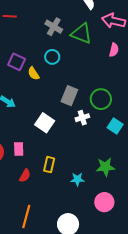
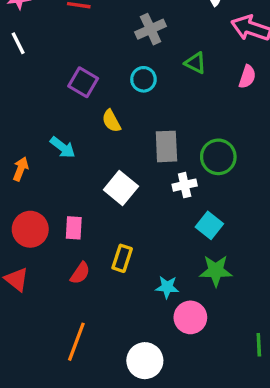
gray cross: (54, 27) -> (151, 29), turned 30
green triangle: (81, 33) -> (195, 63), moved, size x0.6
yellow semicircle: (34, 73) -> (111, 121), moved
gray rectangle: (69, 96) -> (166, 146), turned -30
cyan square: (115, 126) -> (209, 225), moved
pink circle: (104, 202) -> (190, 317), moved

